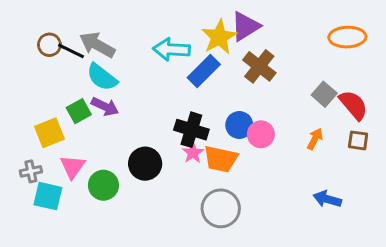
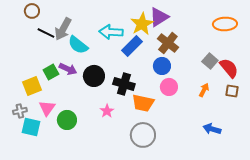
brown circle: (49, 45) -> (32, 11), moved
gray arrow: (97, 45) -> (63, 29), turned -90
cyan semicircle: (102, 77) -> (78, 45), moved
blue circle: (239, 125) -> (162, 66), moved
pink star: (193, 153) -> (107, 111), moved
black circle: (145, 164) -> (94, 76), moved

